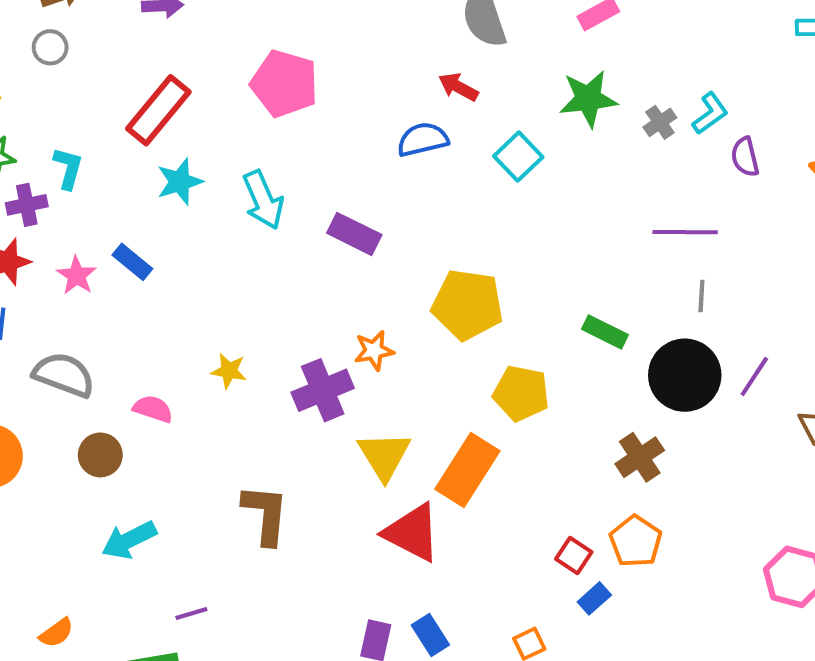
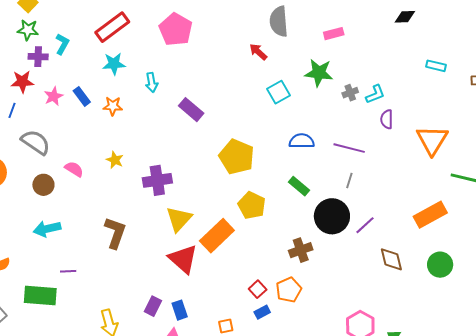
blue semicircle: (423, 139) -> (302, 141), moved
cyan arrow: (263, 200) -> (152, 82), size x0.7
orange star: (374, 350) -> (113, 106), moved

